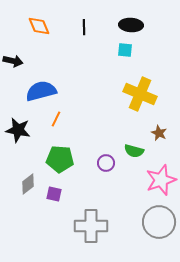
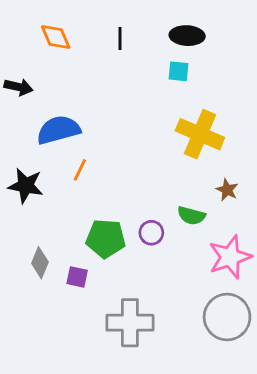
green pentagon: (60, 159) -> (106, 238), moved
gray diamond: (28, 184) -> (40, 263), turned -30

